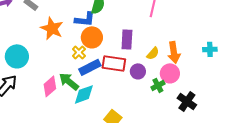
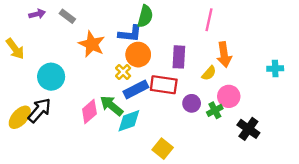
orange arrow: (174, 52) -> (224, 55), moved
purple circle: (138, 71) -> (192, 103), moved

